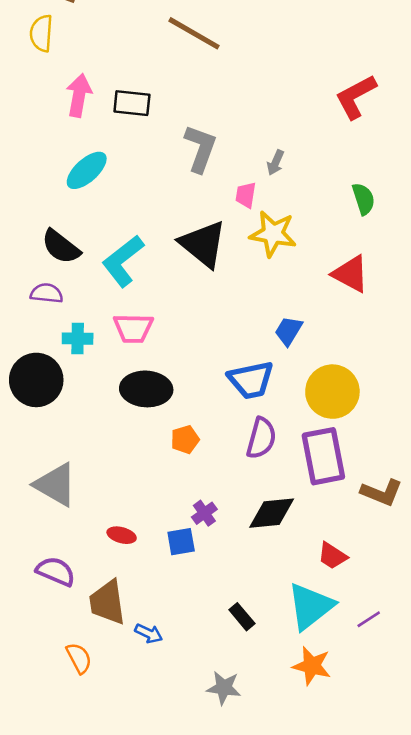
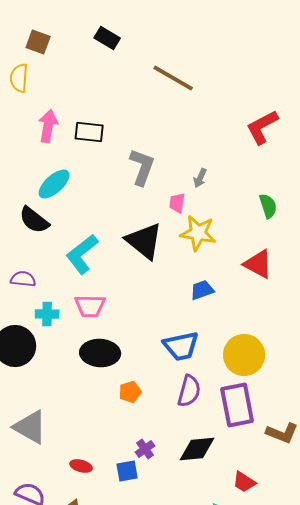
brown line: (194, 33) -> (173, 78), moved
black semicircle: (61, 247) -> (34, 220), moved
blue trapezoid: (288, 331) -> (202, 290), moved, turned 40

